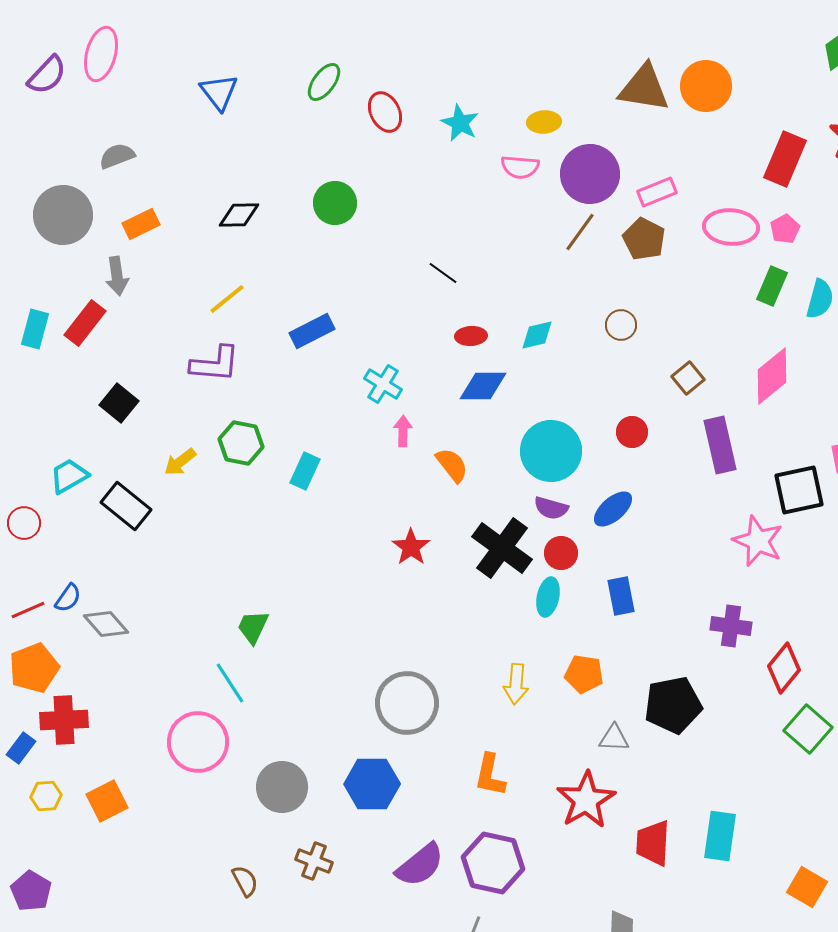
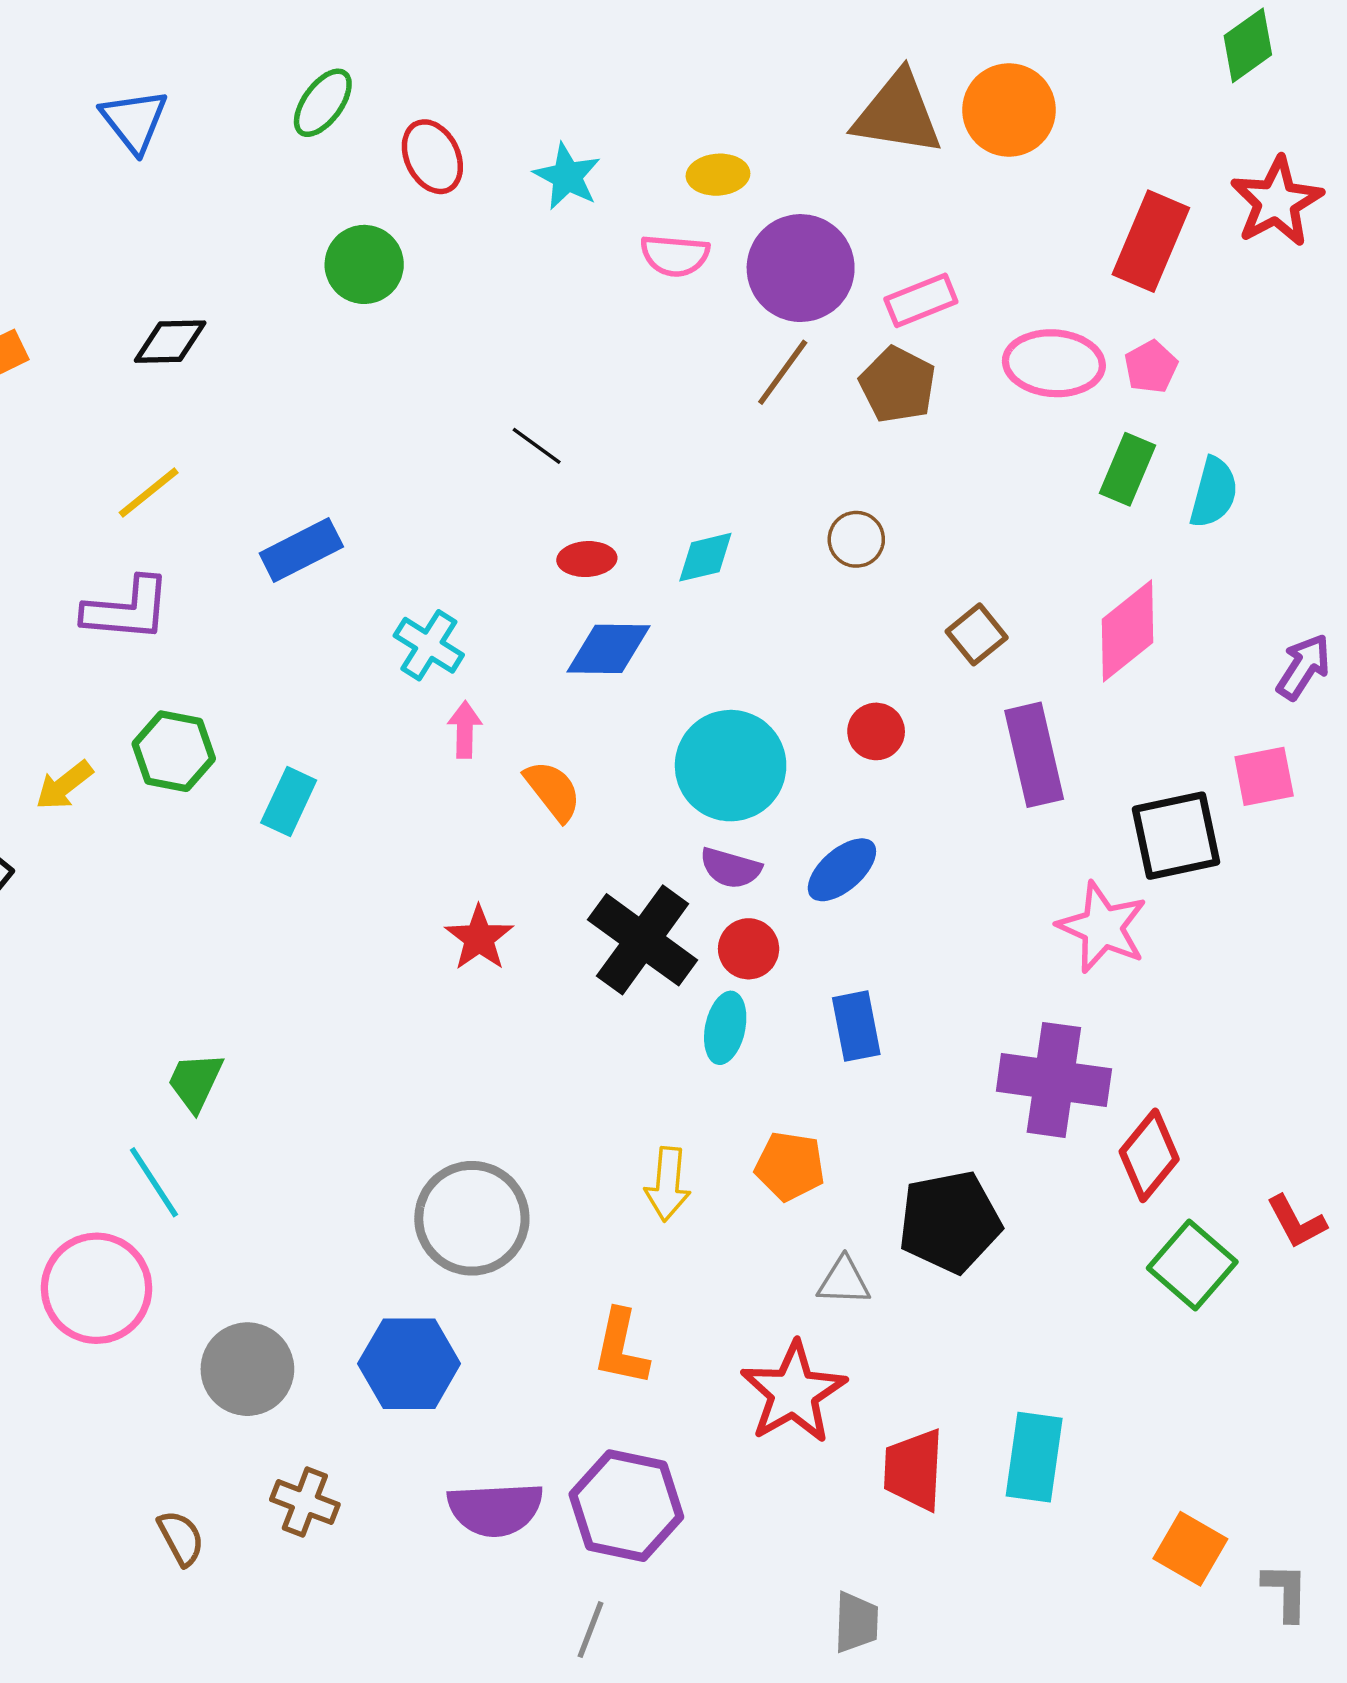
green circle: (335, 203) -> (364, 264), moved
purple cross: (731, 626) -> (1054, 1080), size x1.5
purple semicircle: (420, 865) -> (495, 1509), turned 36

